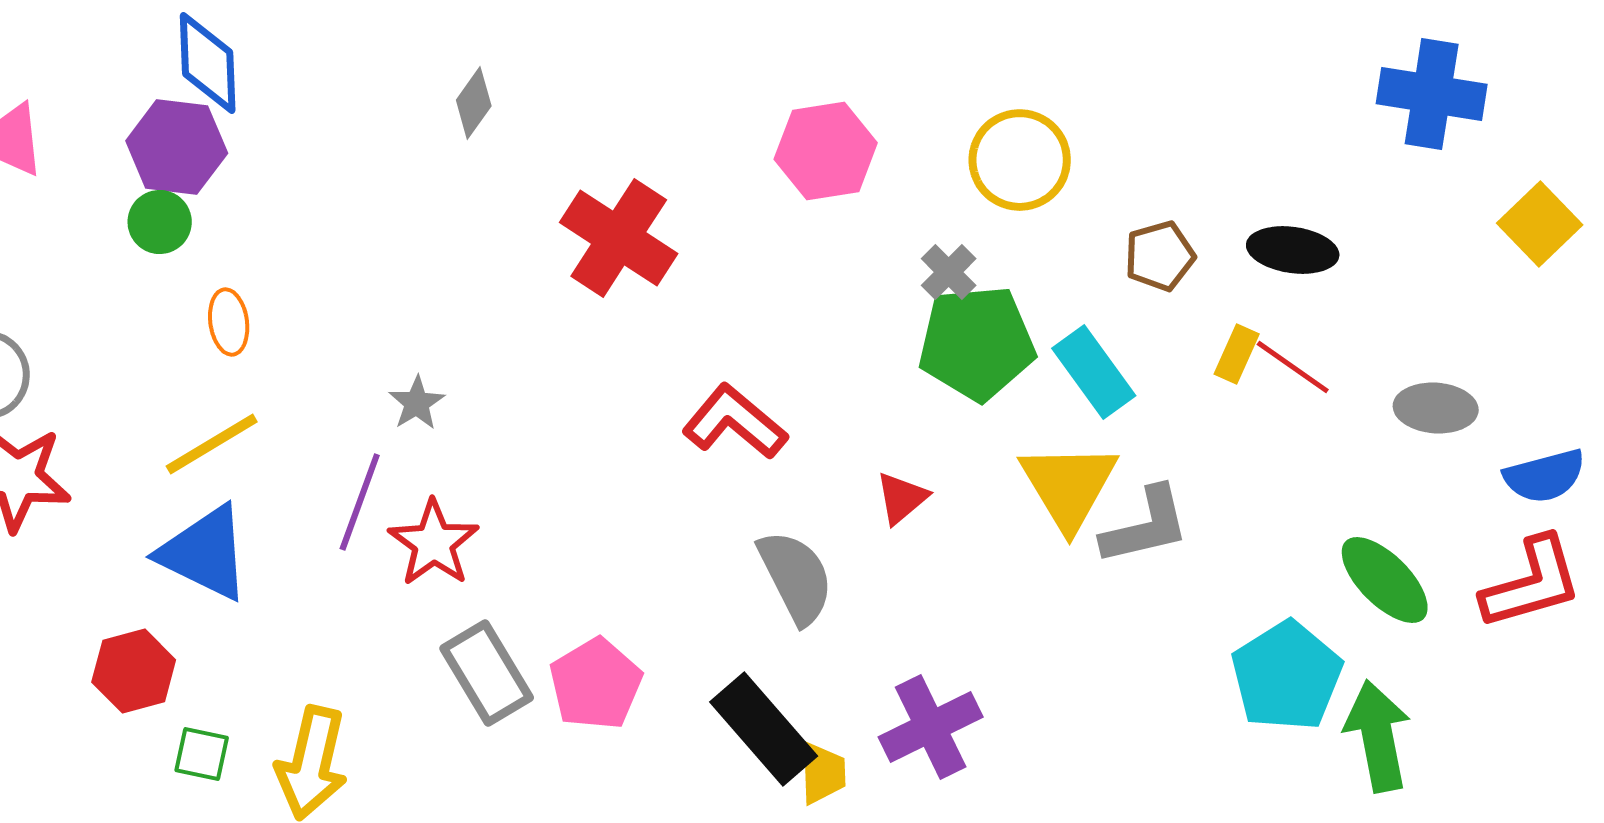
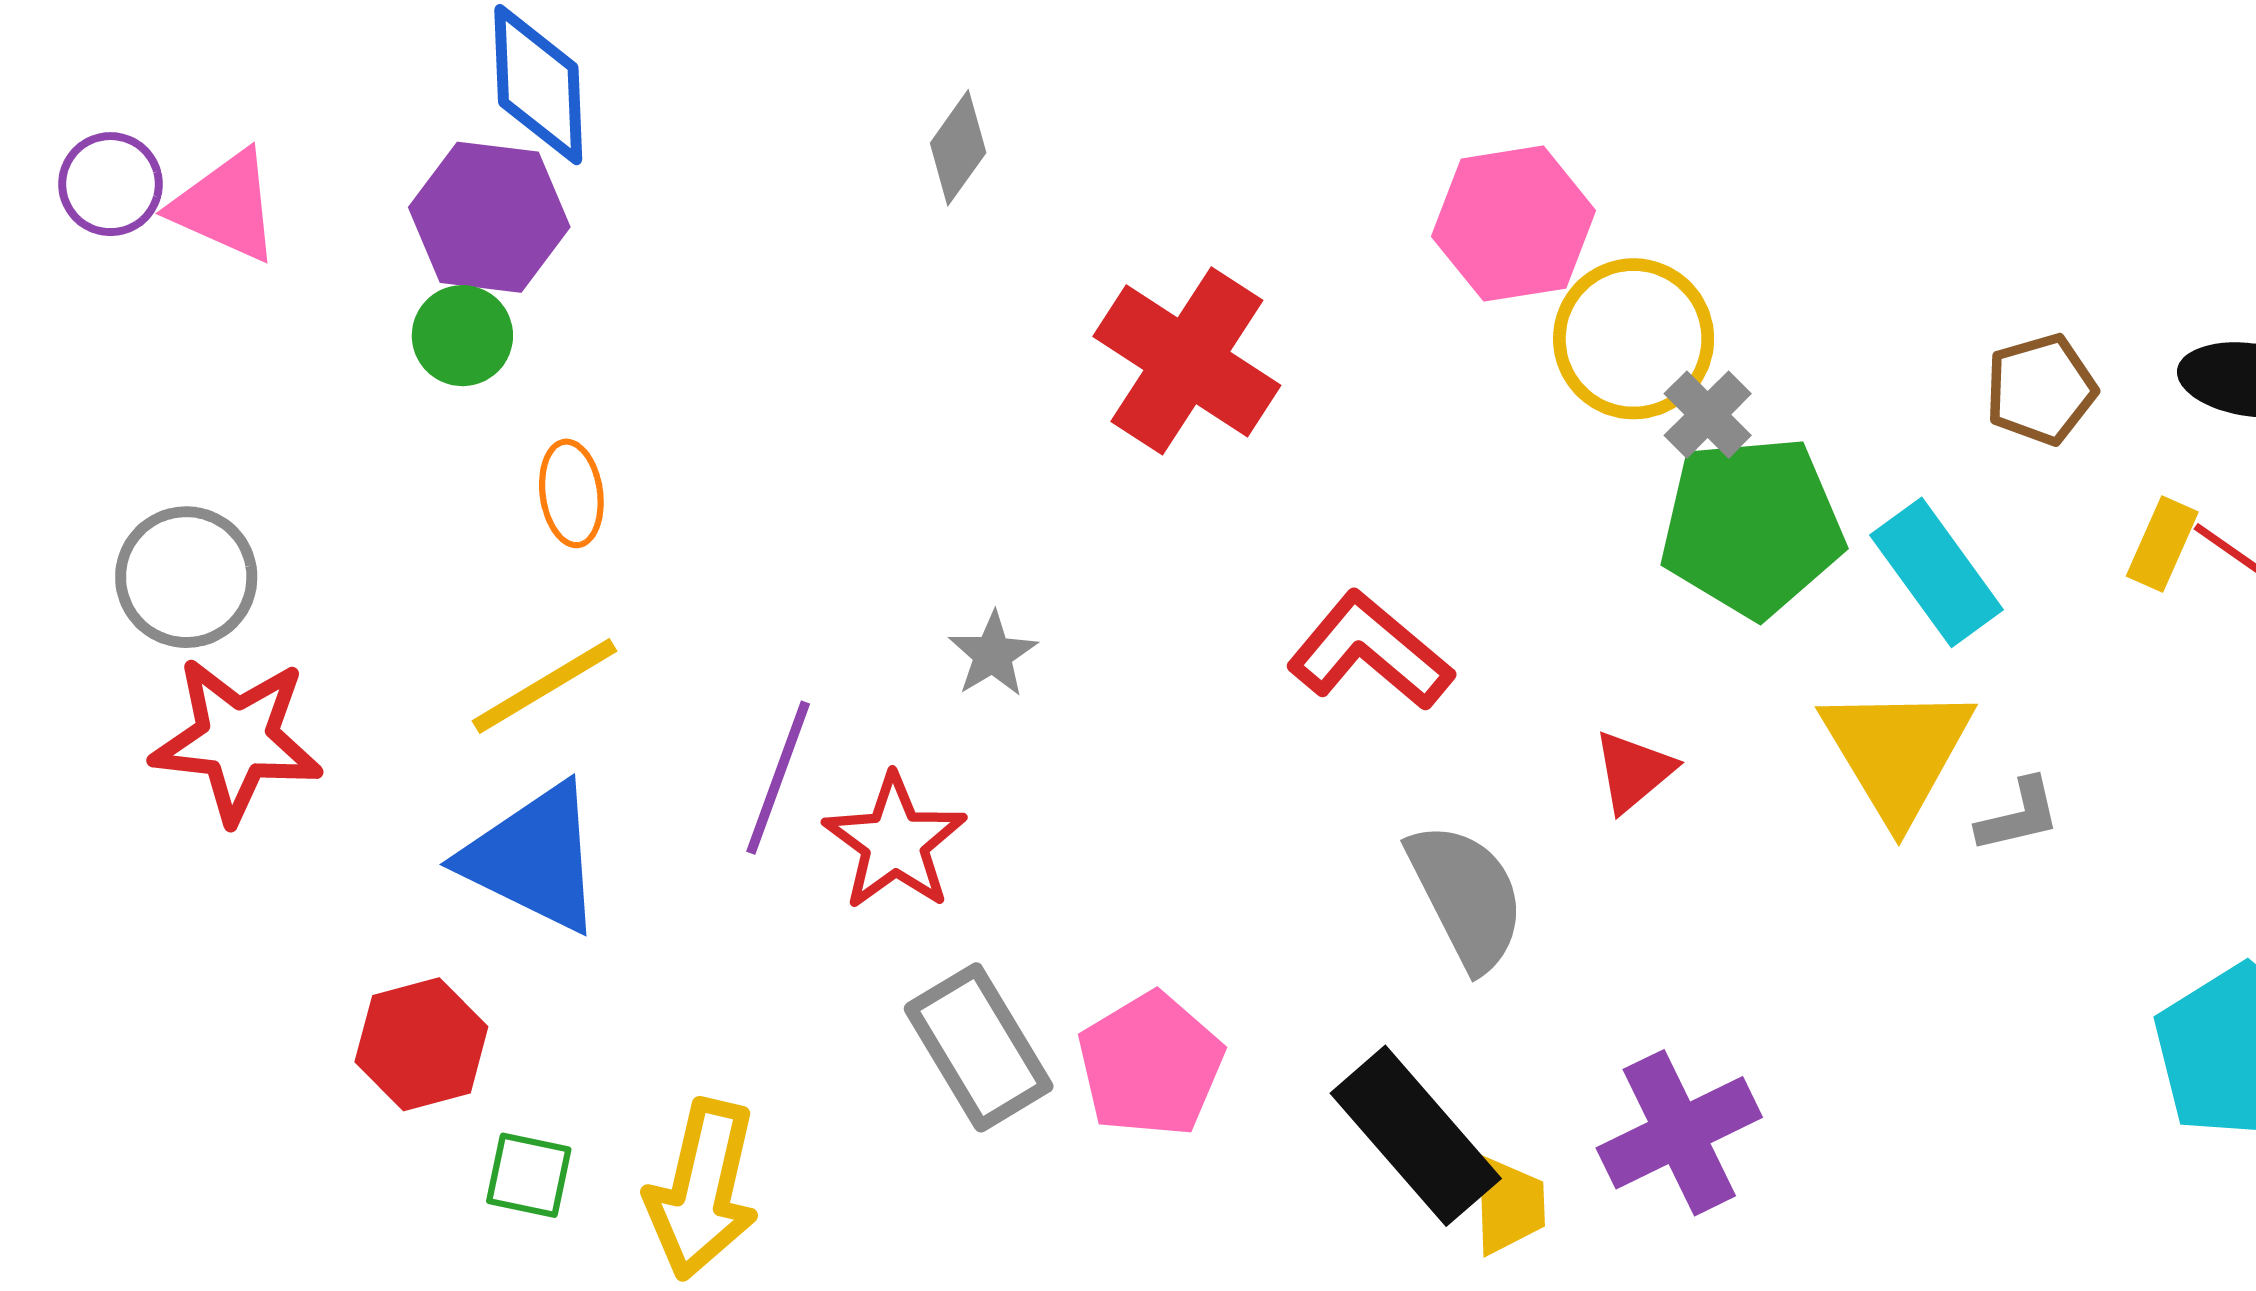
yellow circle: (1020, 160) -> (1634, 339), moved
gray star: (417, 403) -> (993, 654), moved
gray L-shape: (1146, 526) -> (2019, 815), size x0.6

